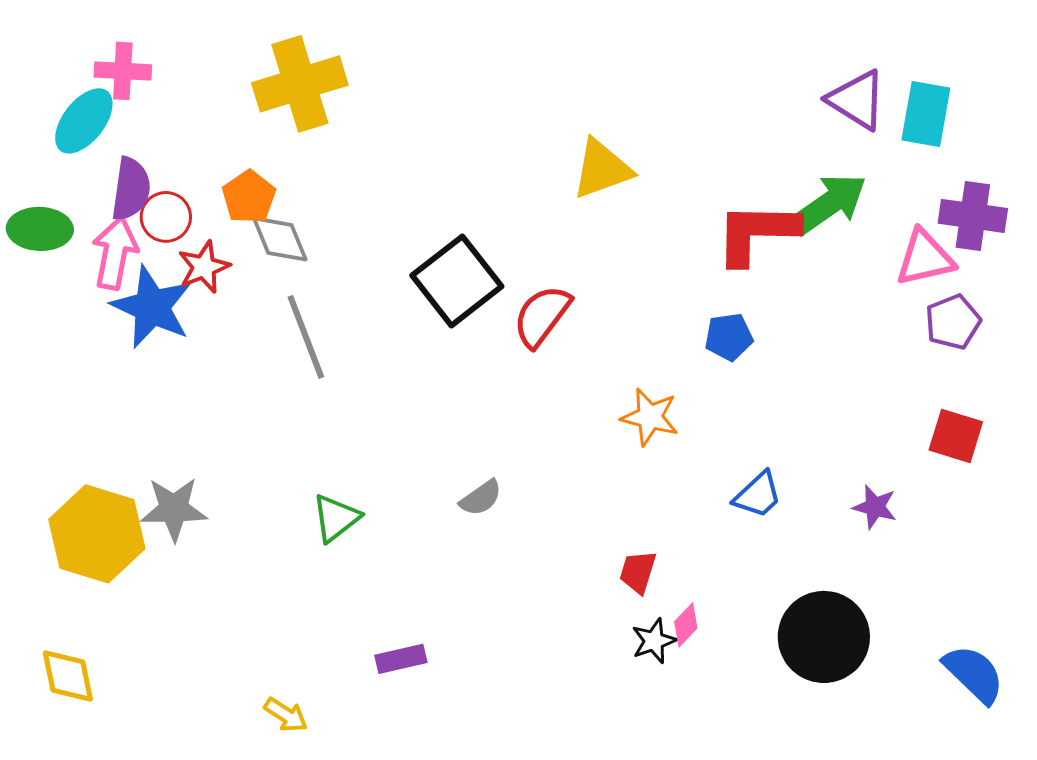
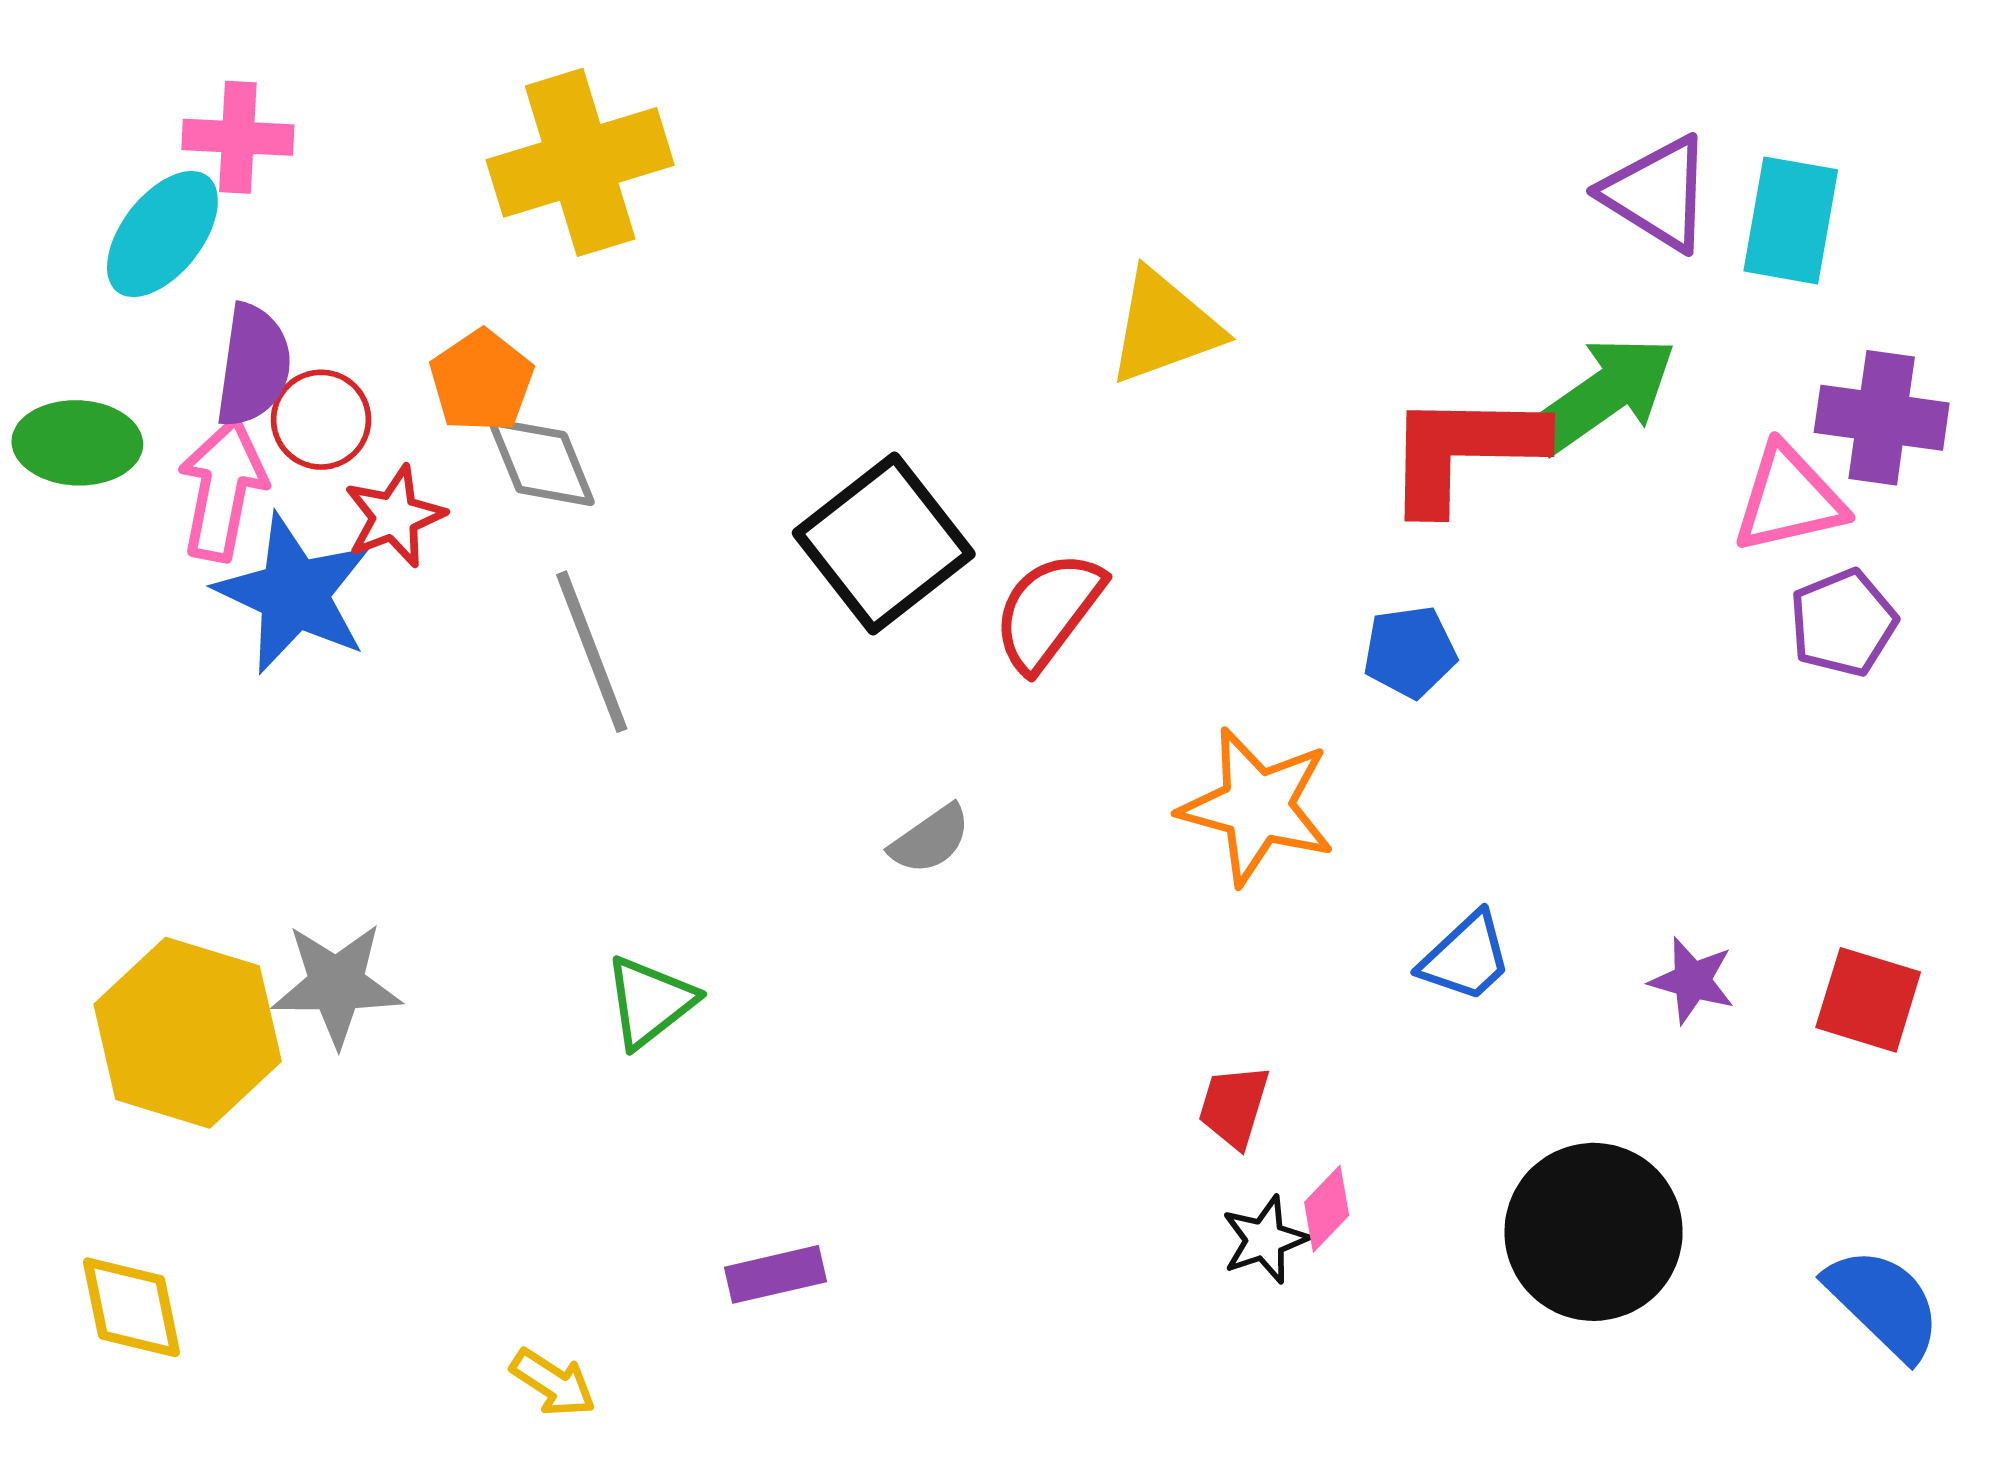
orange star: (650, 417) -> (1257, 806), size x1.4
red square: (956, 436) -> (1868, 1000), moved
gray semicircle: (481, 498) -> (930, 839), moved

